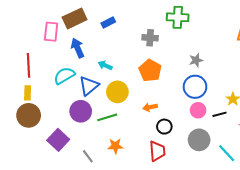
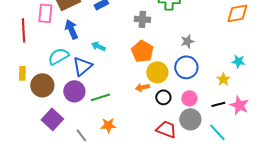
red line: (29, 65) -> (23, 30), moved
yellow circle: (117, 92) -> (157, 72), moved
pink circle: (198, 110) -> (189, 98), moved
black line: (219, 114) -> (218, 104), moved
brown circle: (29, 115) -> (42, 85), moved
black circle: (164, 127) -> (163, 97), moved
red trapezoid: (157, 151) -> (166, 129), moved, turned -65

